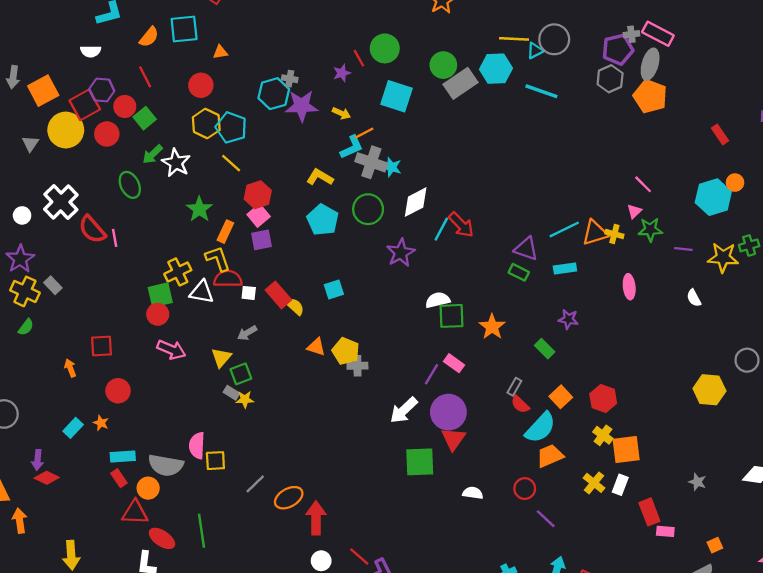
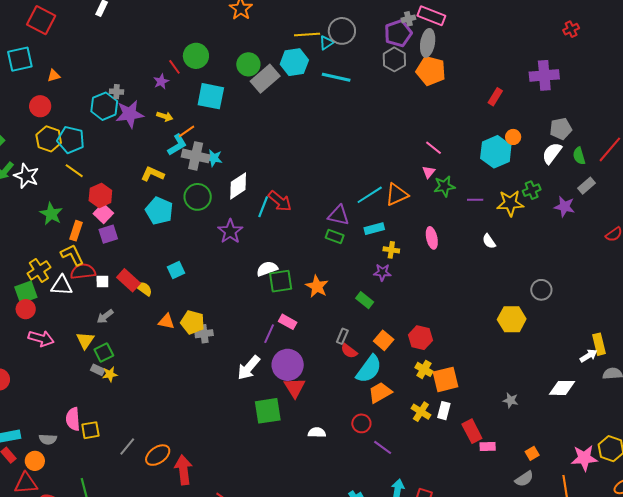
red rectangle: (720, 134) -> (495, 97), turned 72
yellow cross: (614, 234) -> (391, 250), moved
gray semicircle: (166, 465) -> (48, 439), size x0.6

